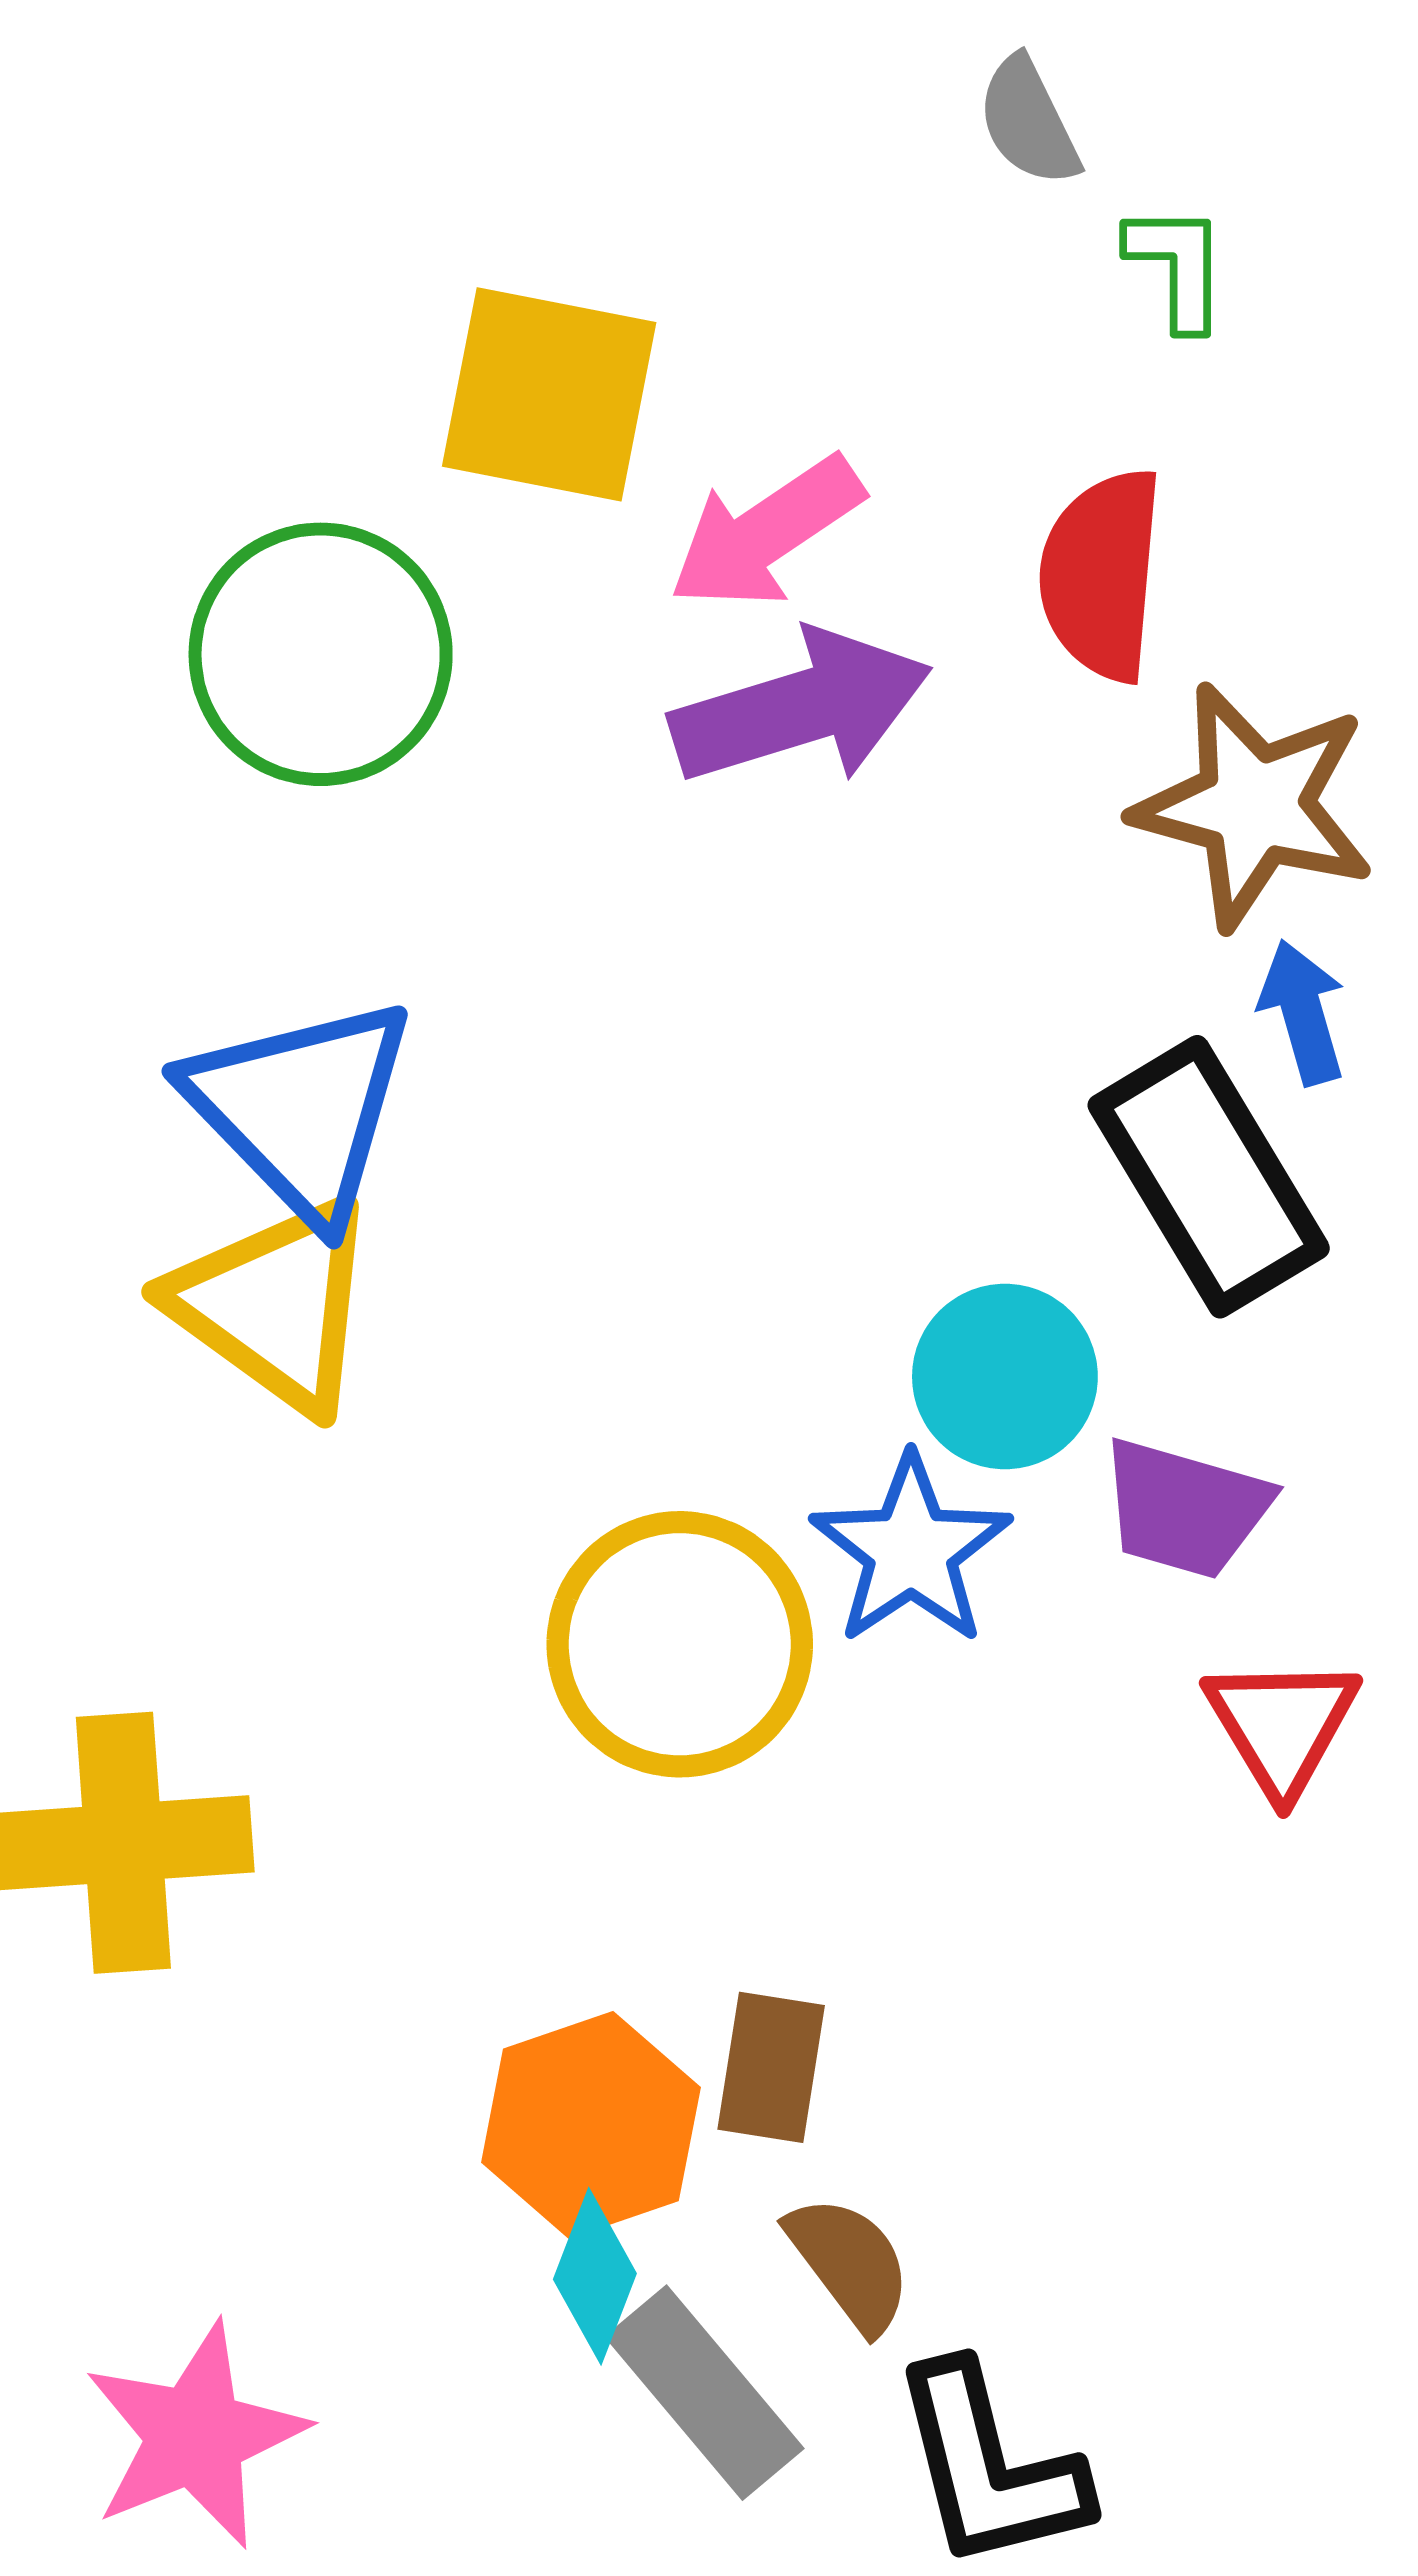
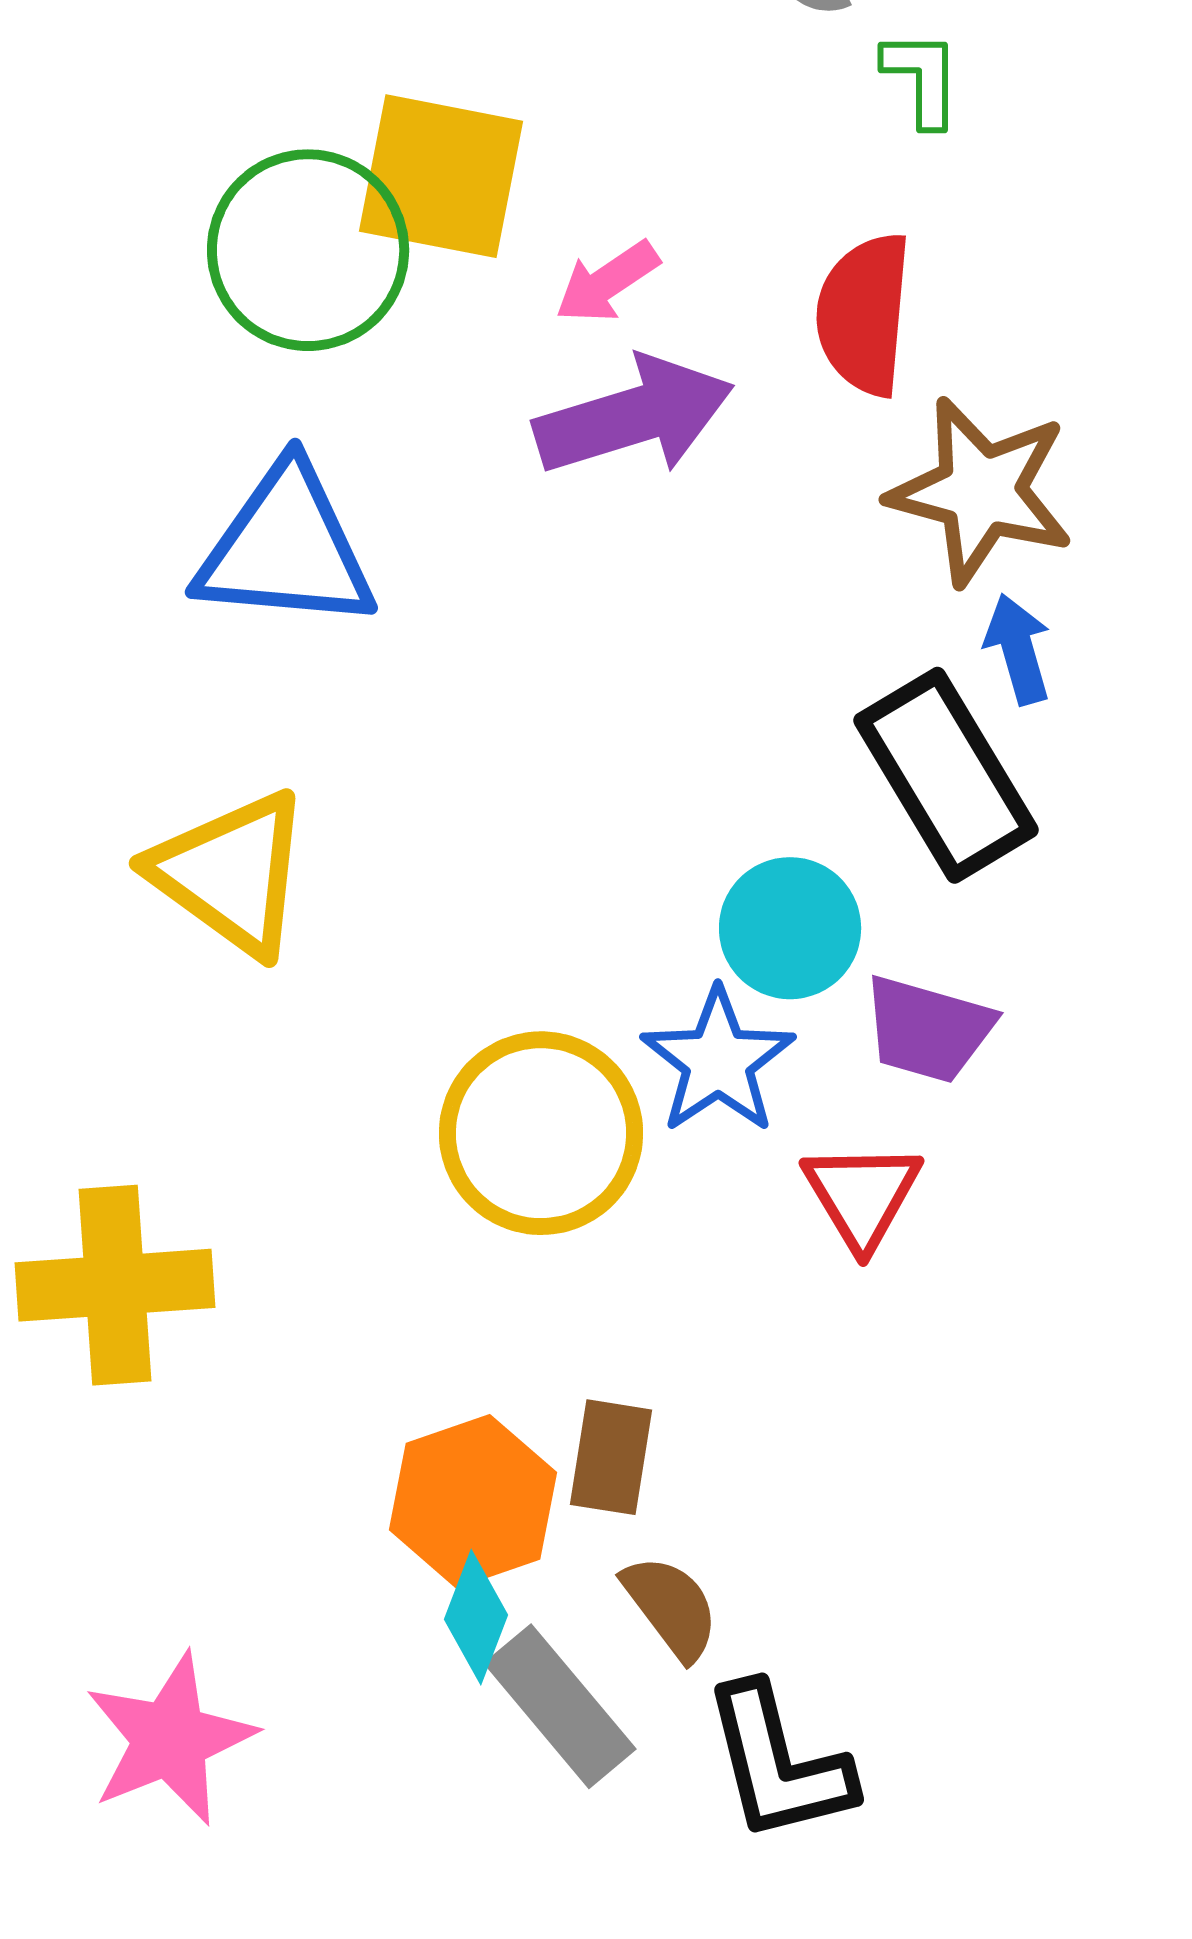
pink arrow: (766, 533) -> (607, 282), size x0.7
green circle: (321, 654) -> (308, 250), moved
blue triangle: (301, 1109) -> (286, 548), moved, turned -41
red triangle: (1282, 1725) -> (862, 1195), moved

